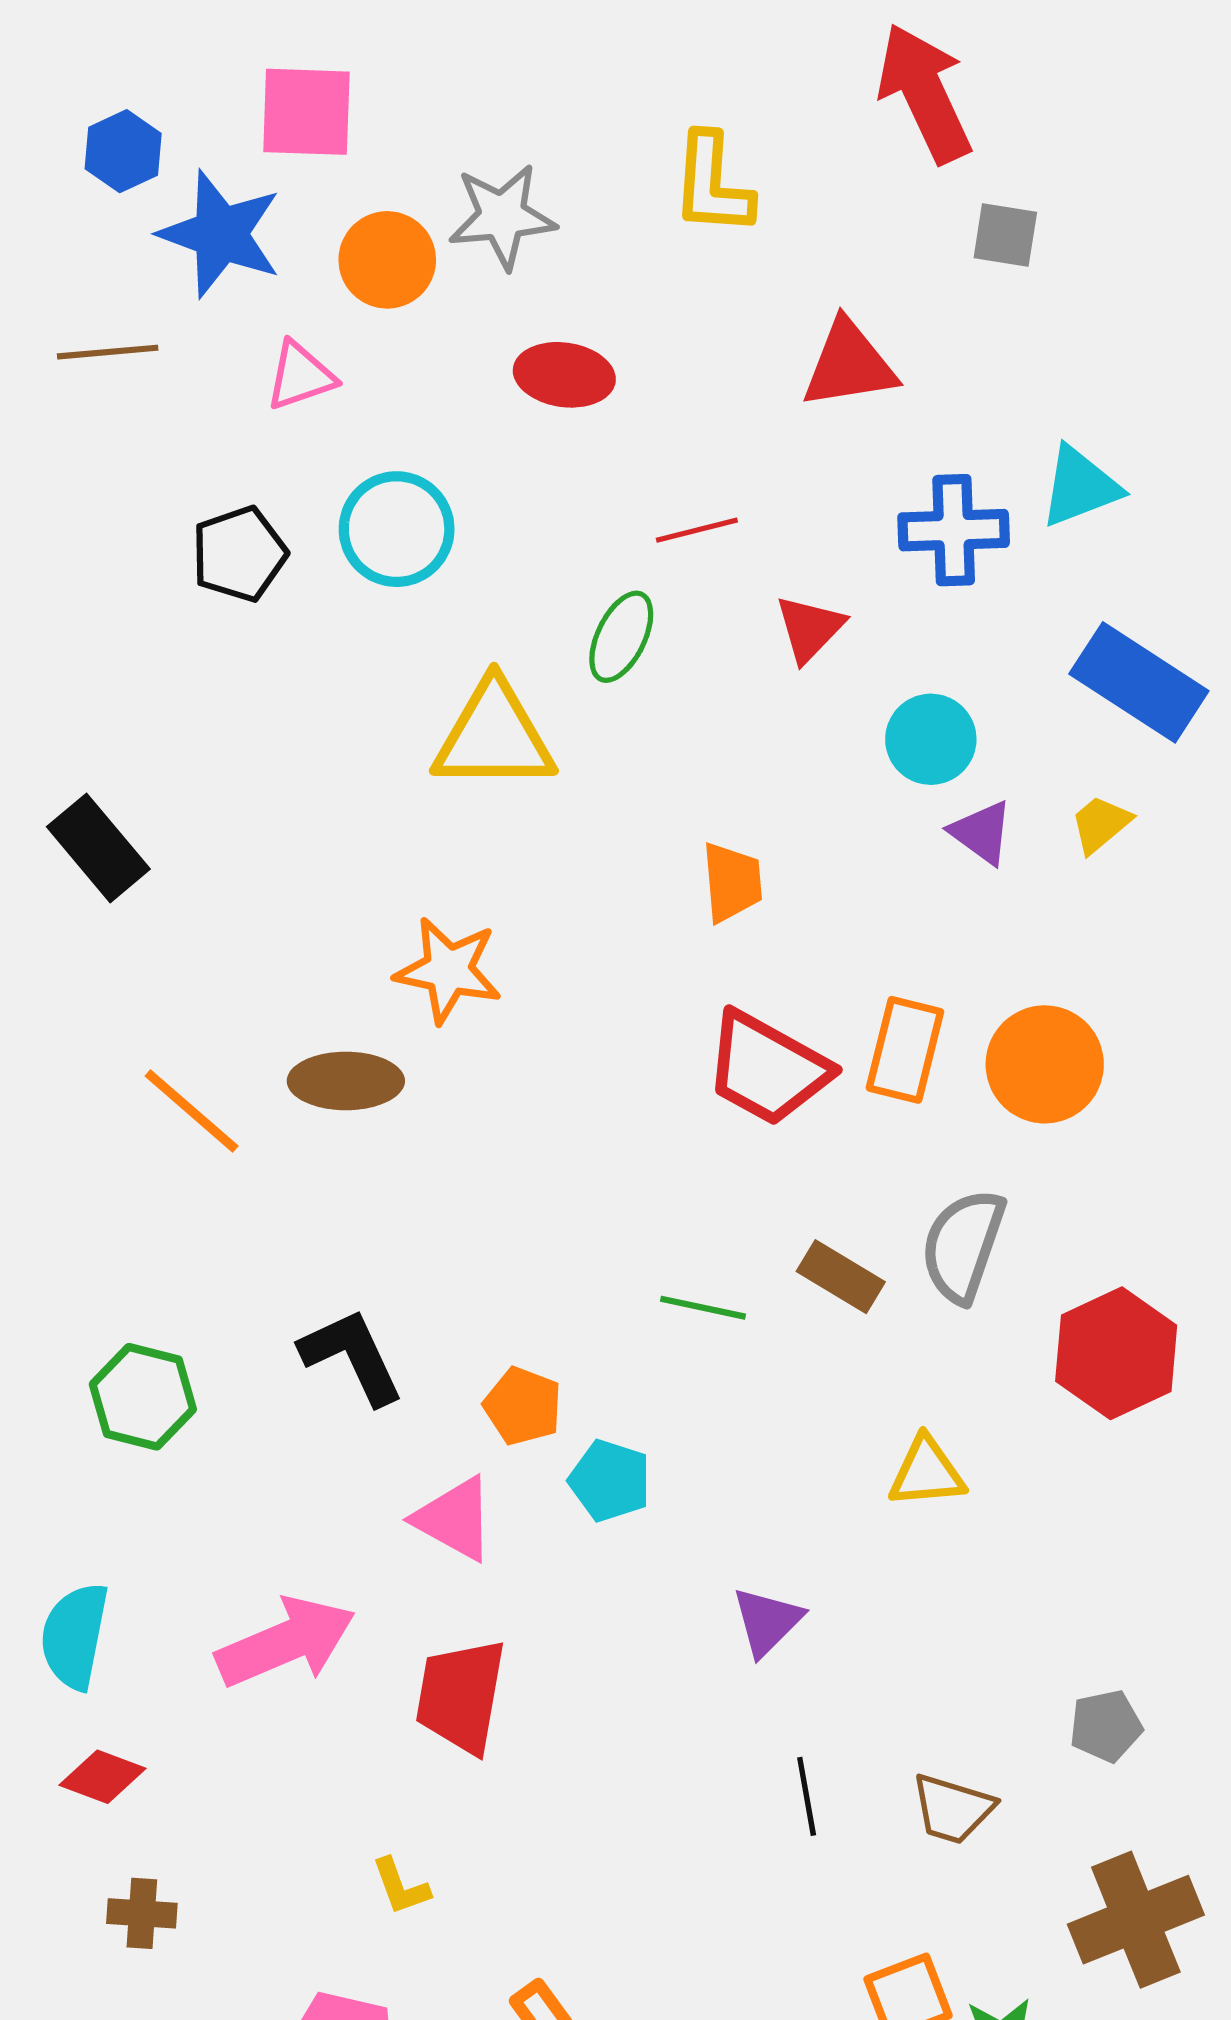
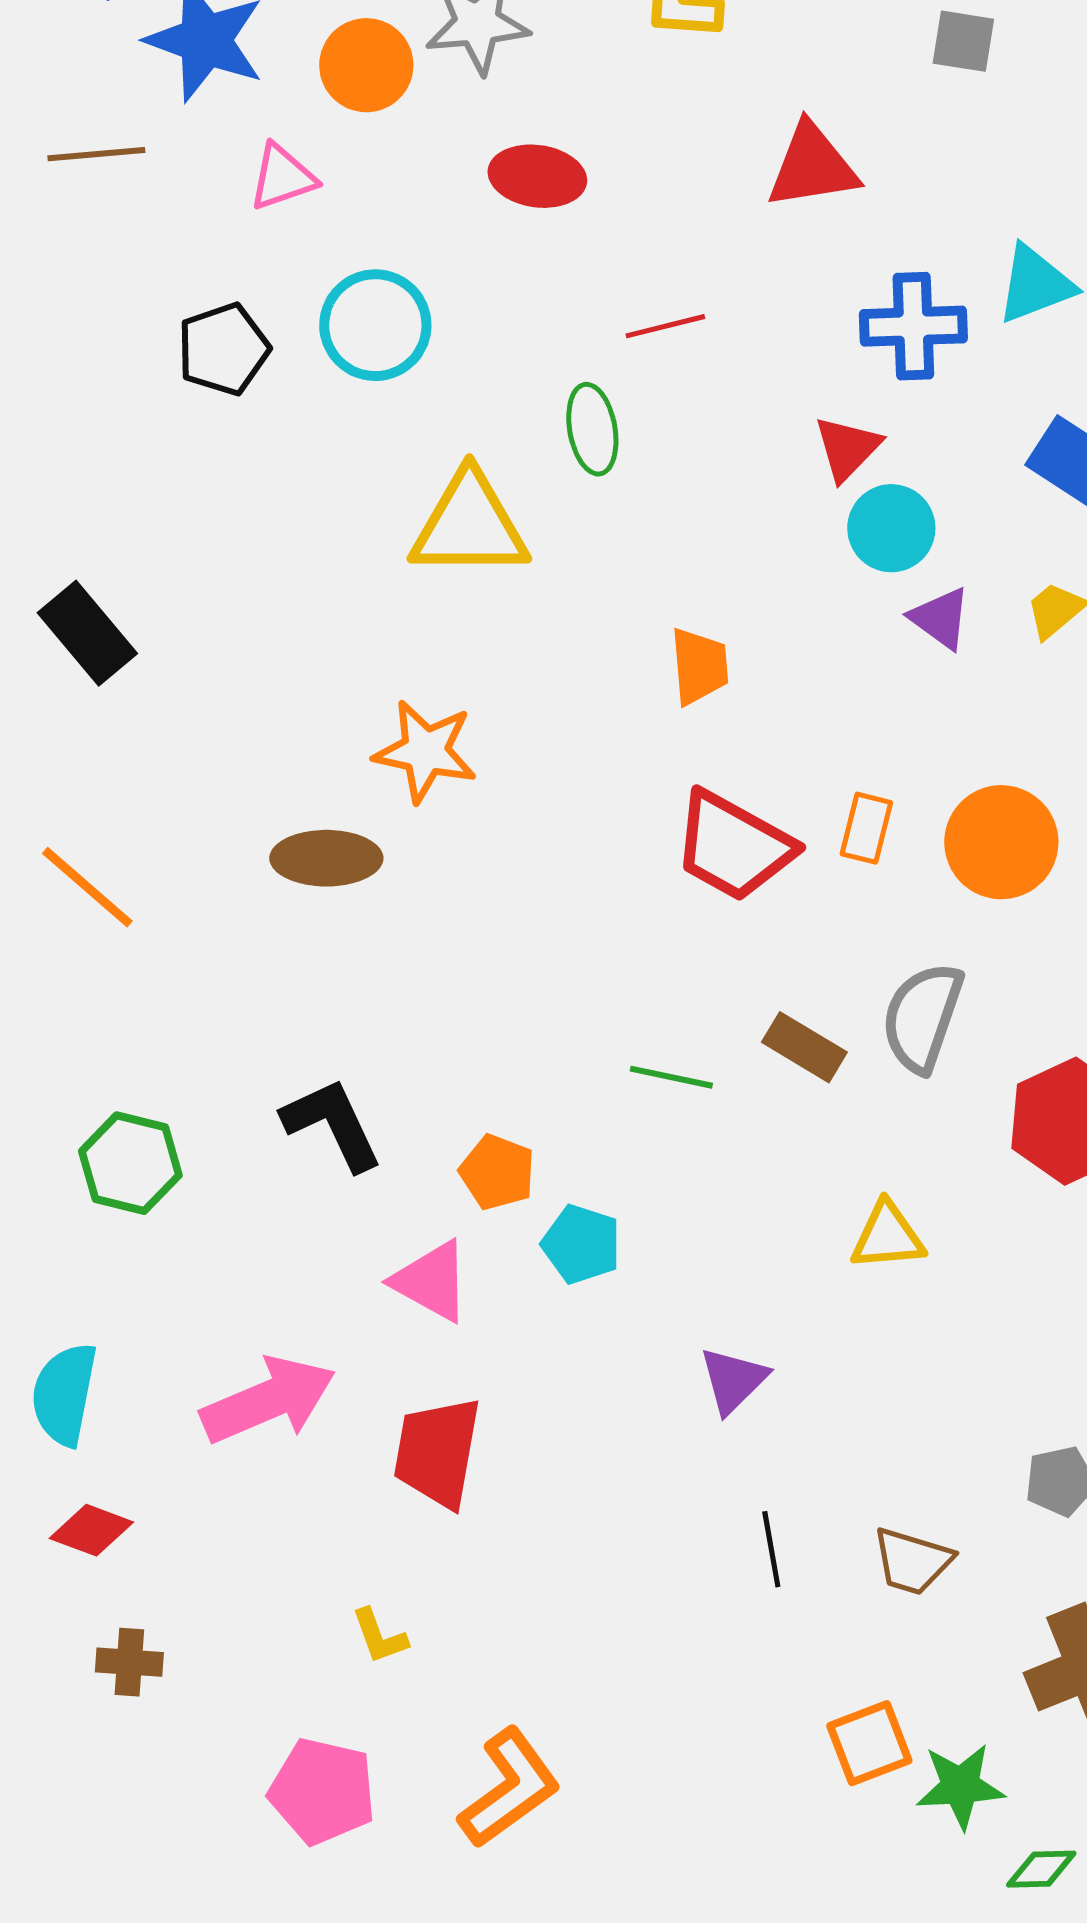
red triangle: (810, 628) -> (847, 448), moved
green ellipse: (621, 637) -> (592, 429), turned -36
orange rectangle: (905, 1050) -> (866, 828), size x0.7
orange line: (192, 1111) -> (87, 887), moved

